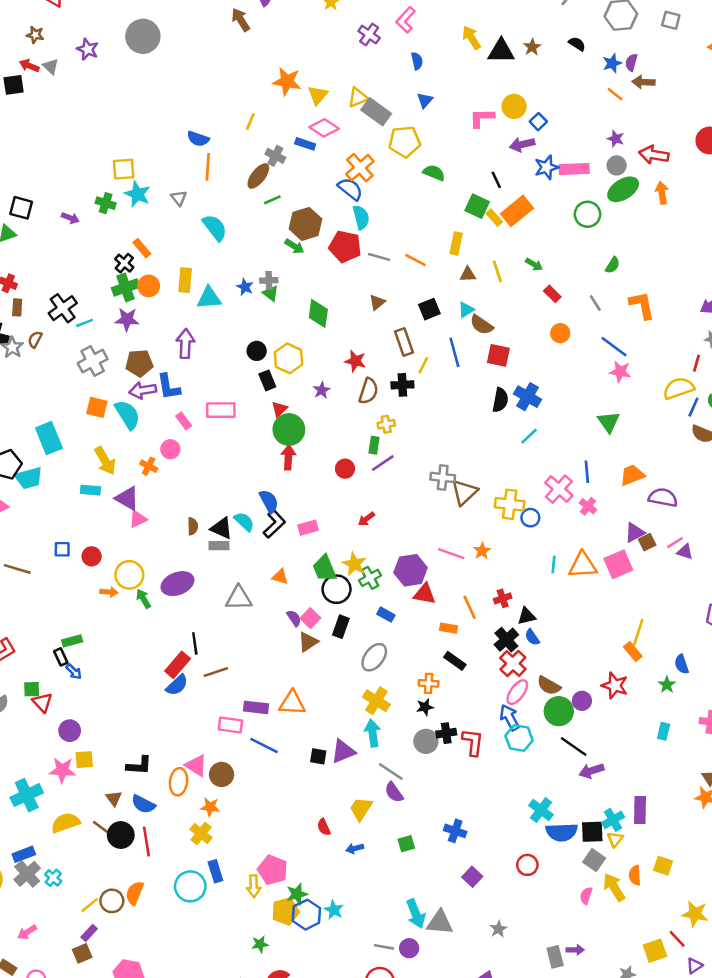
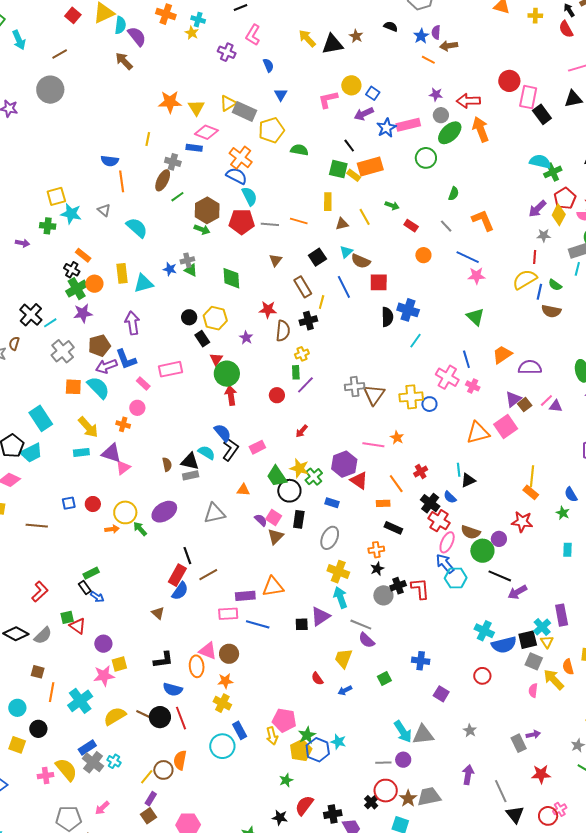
orange arrow: (662, 193) -> (481, 129), size x1.4
orange rectangle: (517, 211) -> (370, 167), turned 35
cyan line: (554, 564) -> (459, 470), moved
red triangle: (425, 594) -> (359, 480), turned 36
black triangle: (527, 616) -> (468, 480), moved
brown triangle: (114, 798) -> (158, 613), moved

